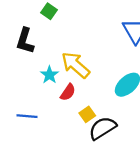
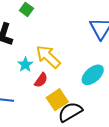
yellow square: (87, 114) -> (57, 100), size x1.5

